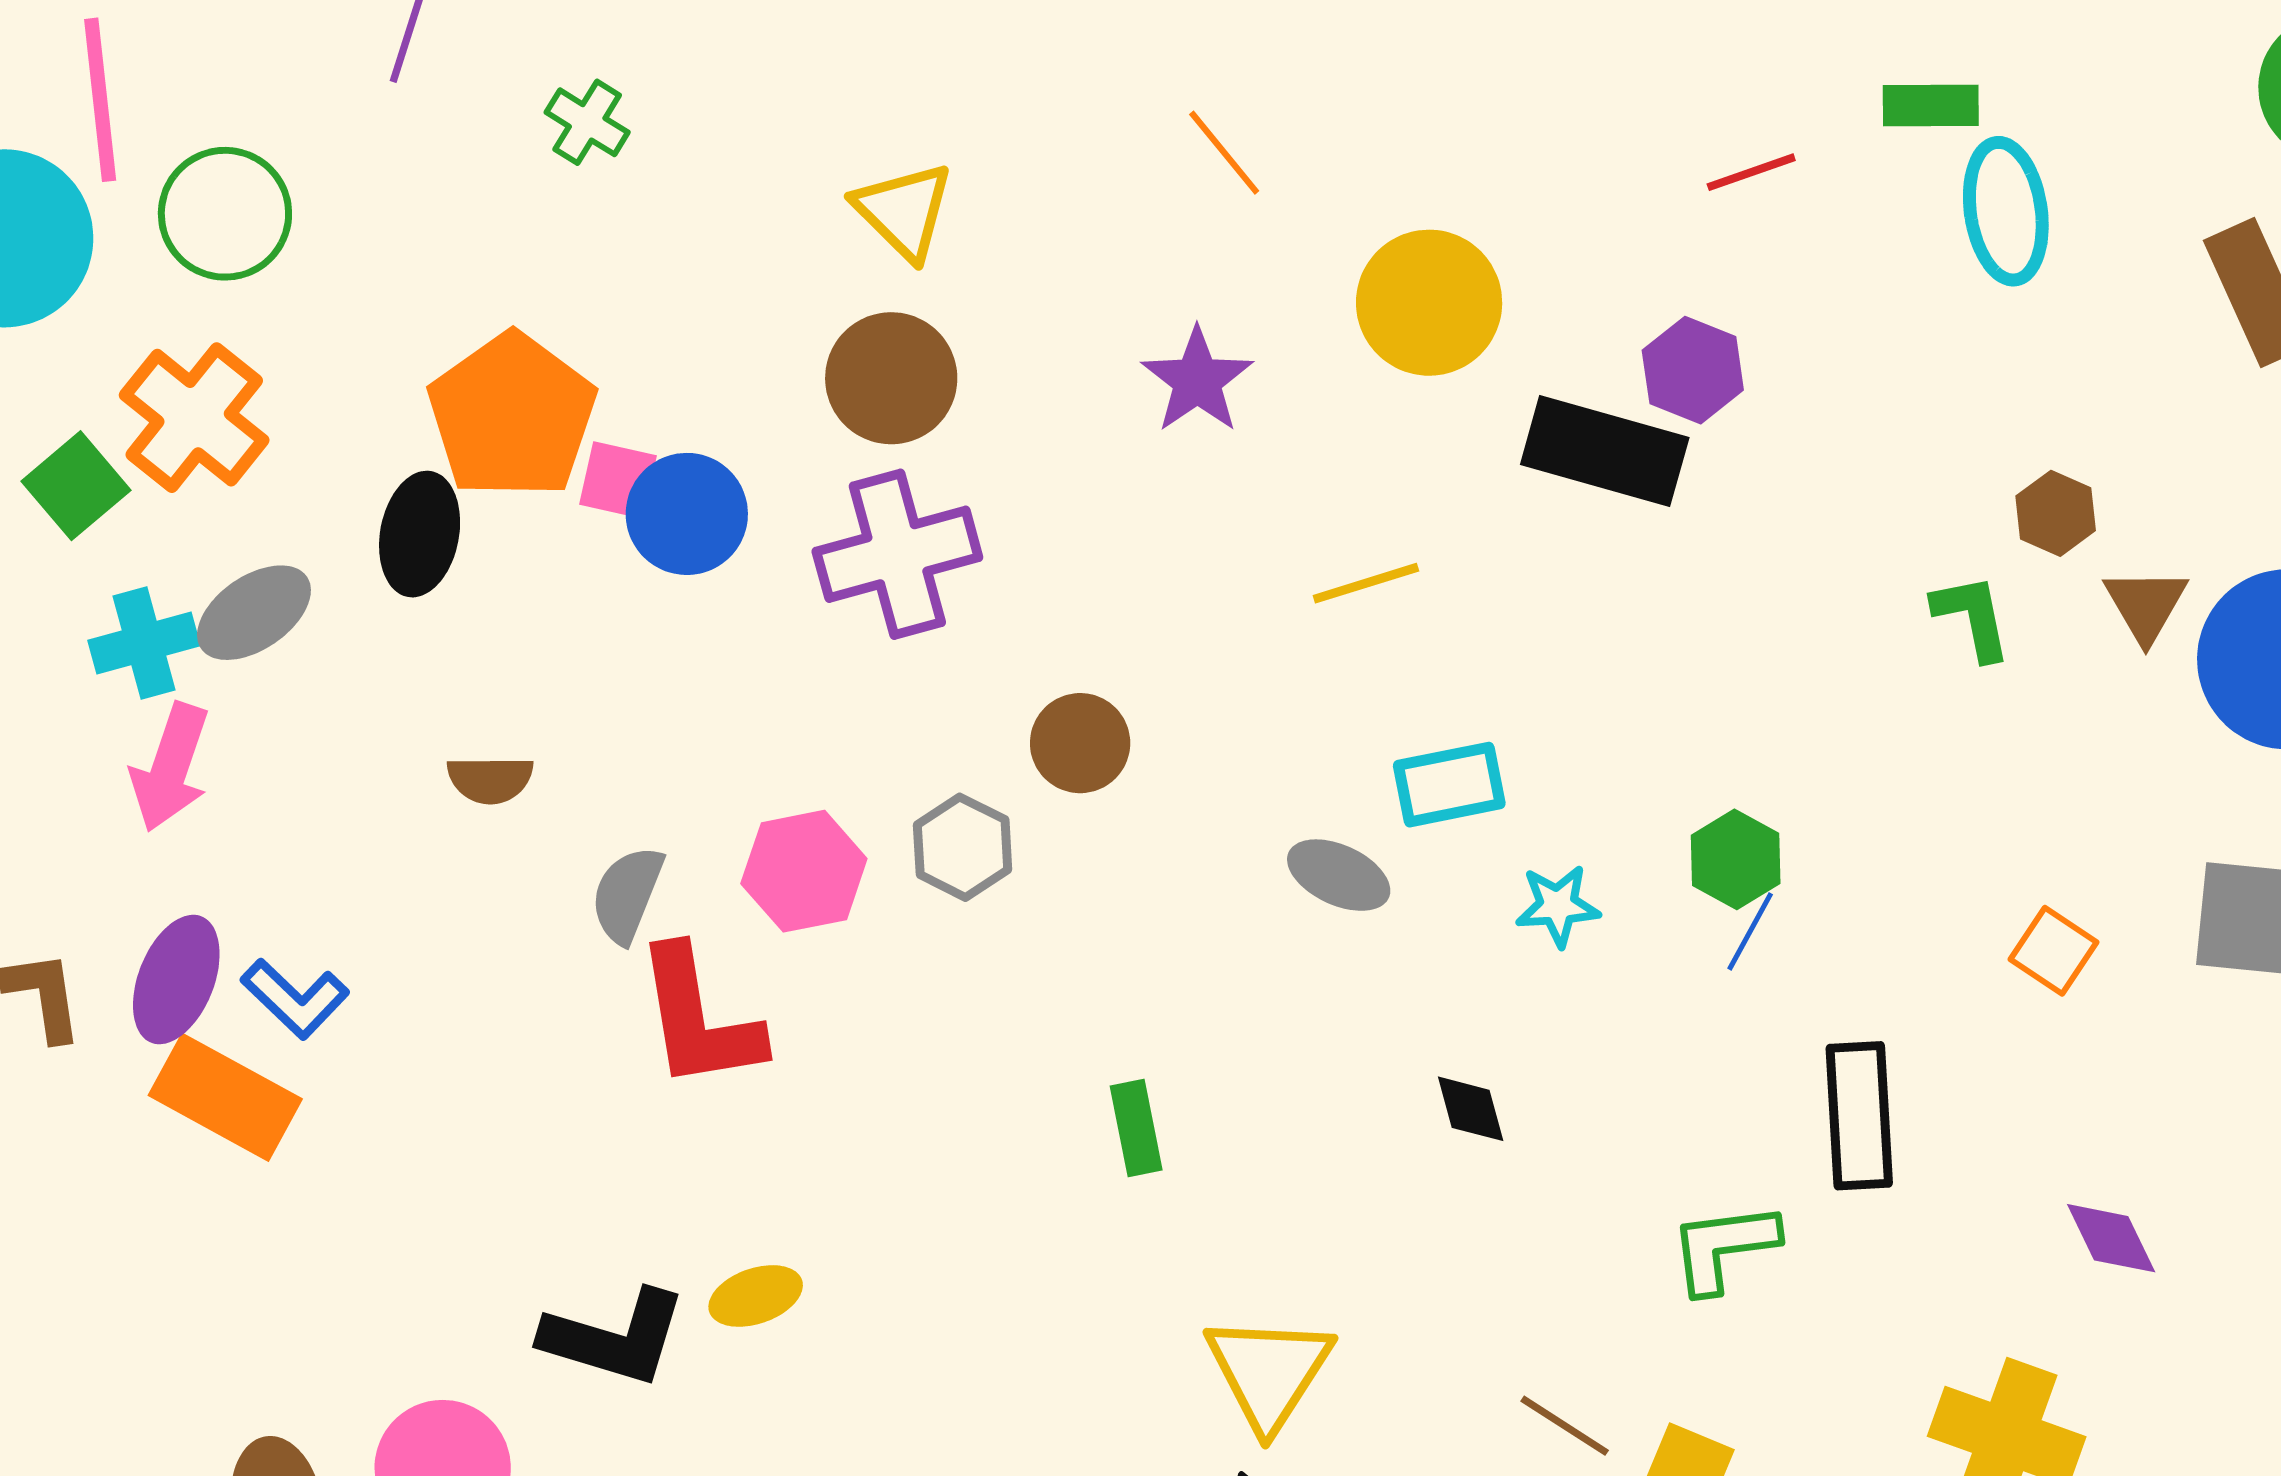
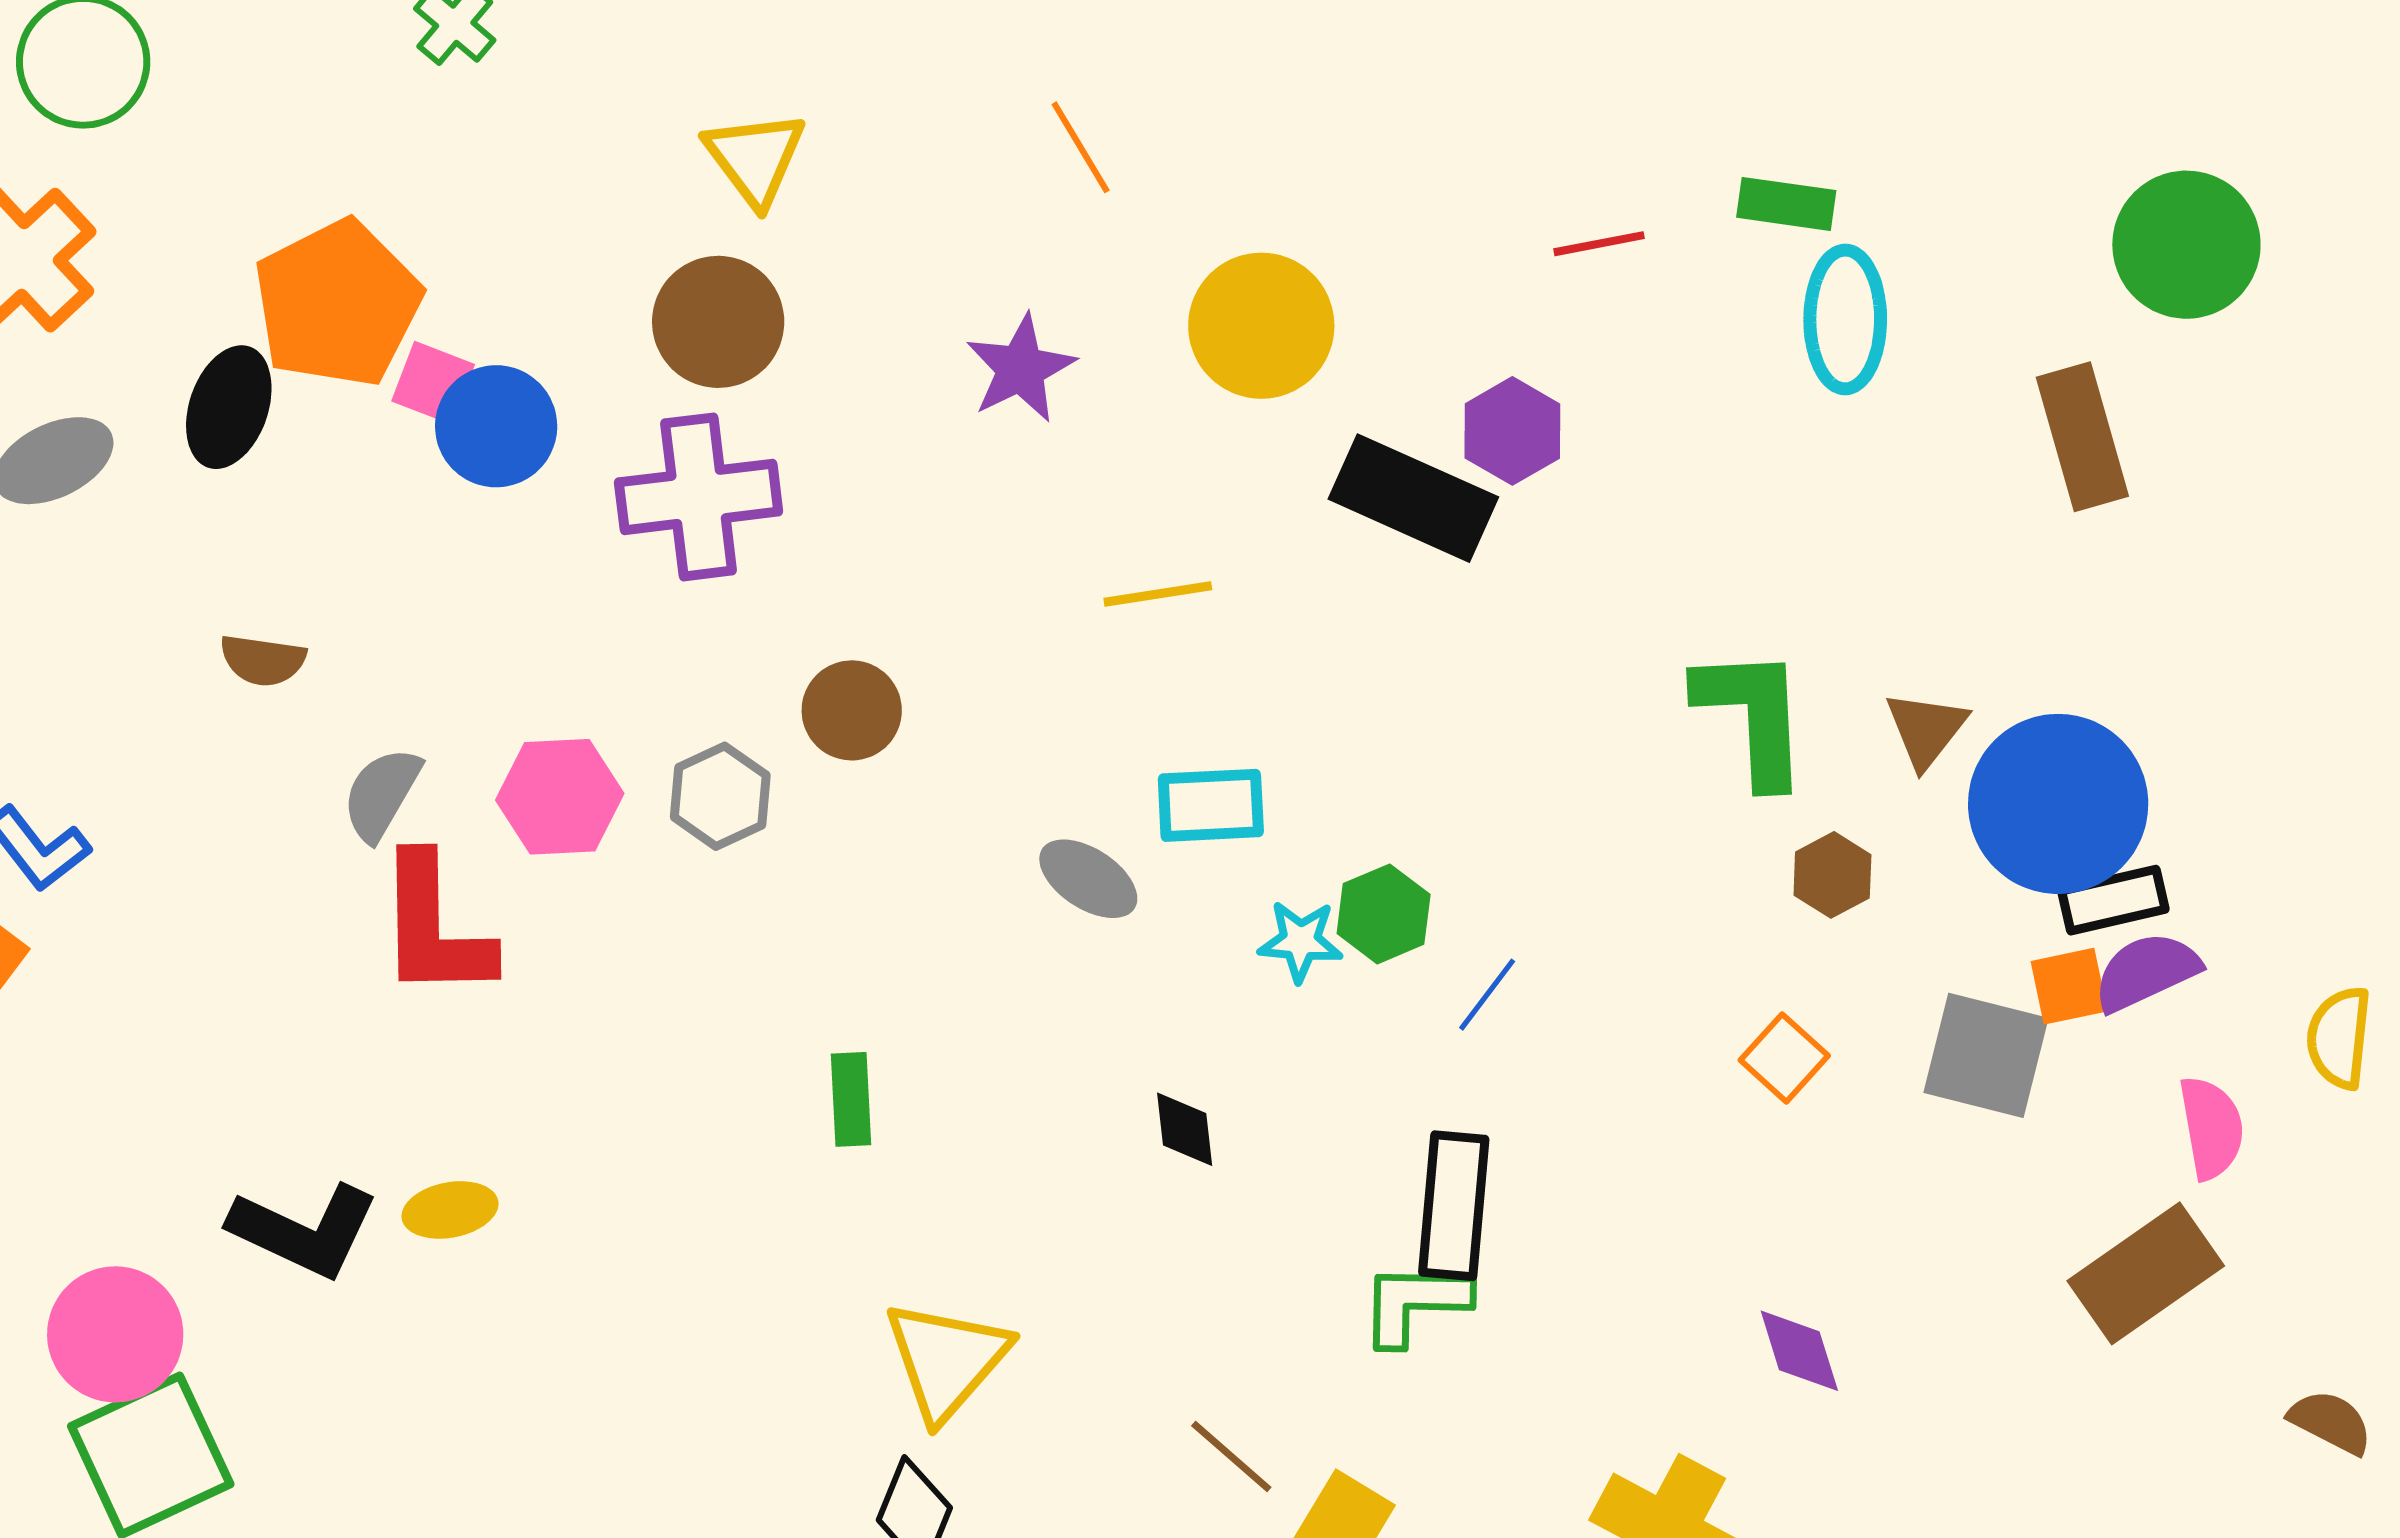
brown hexagon: (2056, 513) -> (1832, 875), moved
green L-shape: (1972, 617) -> (1753, 716), size x1.6
green hexagon: (1736, 859) -> (1384, 914), moved
black rectangle: (1859, 1116) -> (1454, 1206), moved

